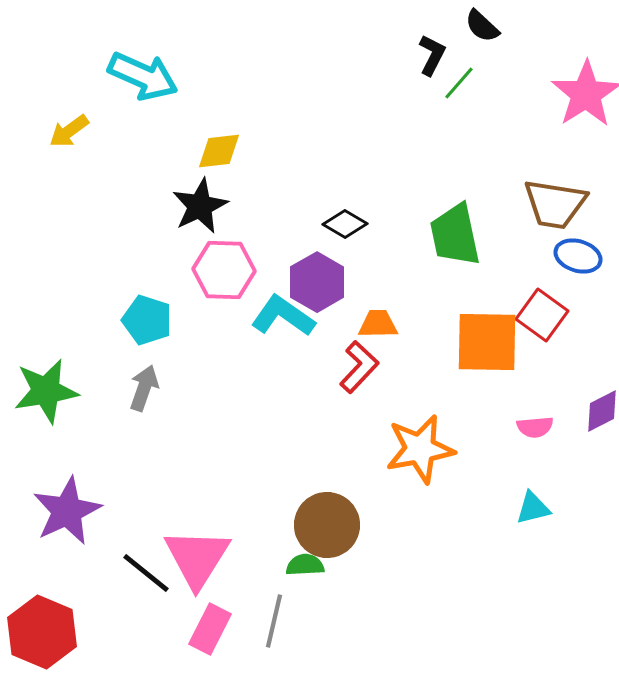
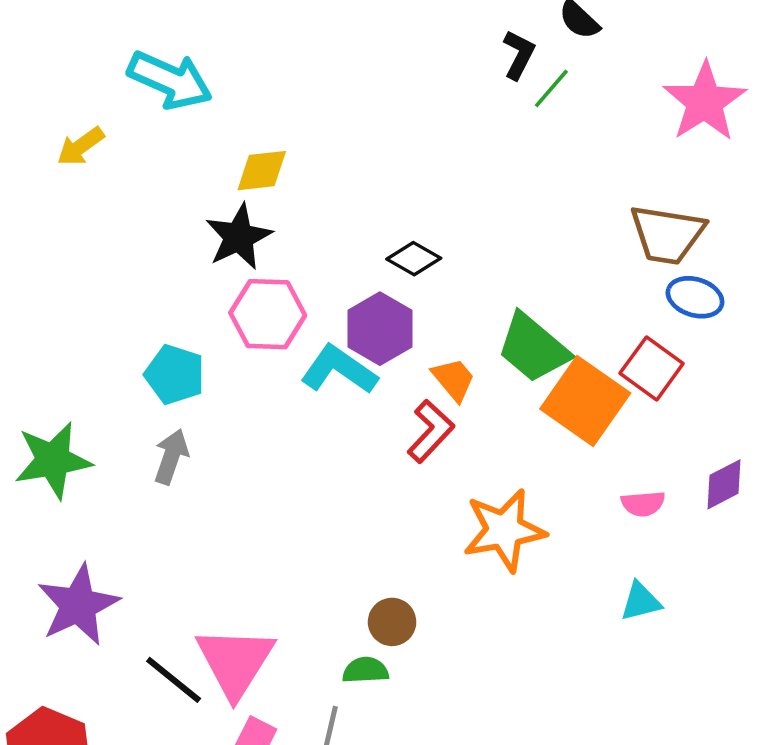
green trapezoid: (455, 235) -> (533, 348), moved, turned -38
orange trapezoid: (378, 324) -> (454, 379), turned 51
orange square: (487, 342) -> (585, 401), turned 34
brown circle: (327, 525) -> (392, 622), size x0.6

